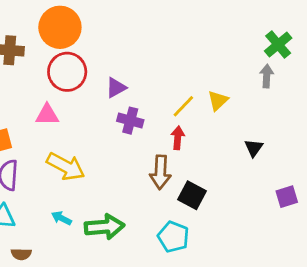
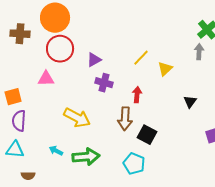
yellow line: (183, 106) -> (141, 58), moved
yellow arrow: (66, 166) -> (77, 118), moved

